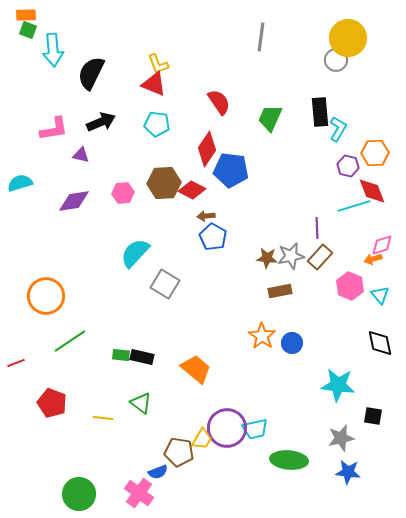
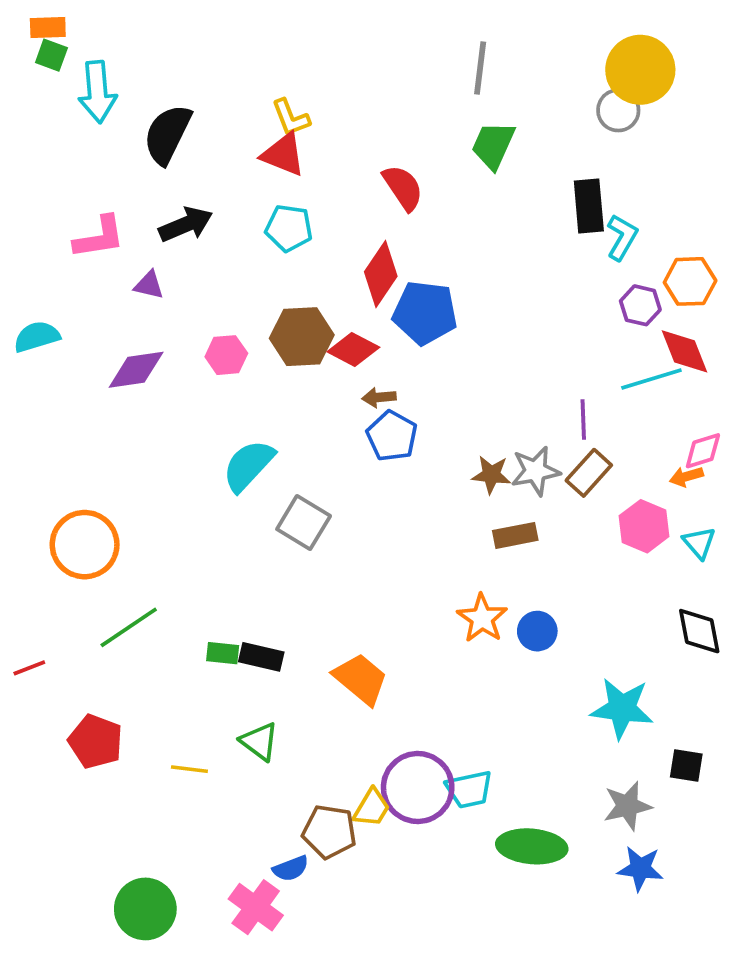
green trapezoid: (270, 118) -> (493, 145), moved

